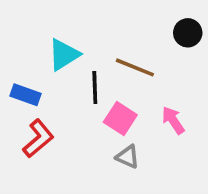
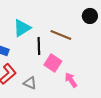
pink arrow: (173, 120) -> (71, 80), moved
gray triangle: (128, 157) -> (30, 83), moved

